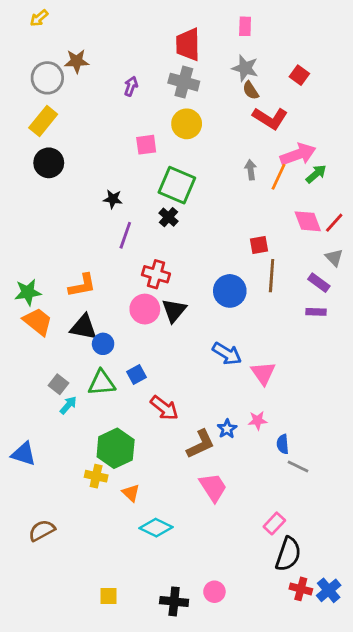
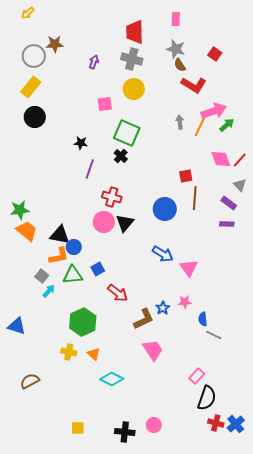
orange L-shape: (82, 285) -> (59, 256), moved
yellow cross: (96, 476) -> (69, 352), moved

